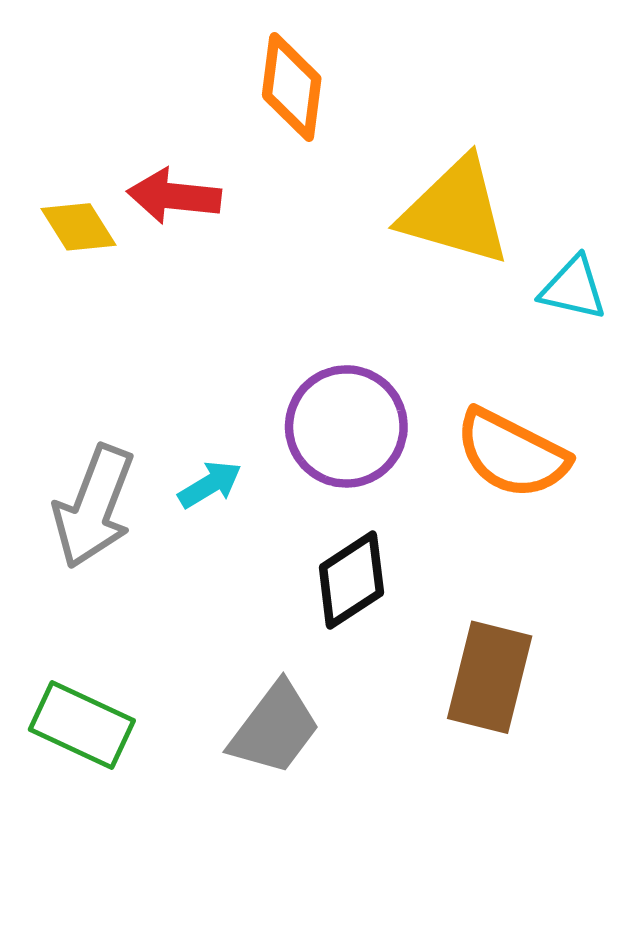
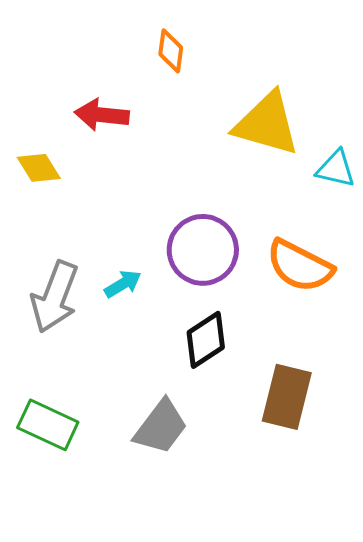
orange diamond: (292, 87) -> (171, 51), size x0.7
yellow diamond: (78, 227) -> (39, 168), moved

